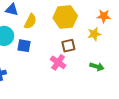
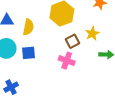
yellow star: (94, 34) -> (92, 34), moved

